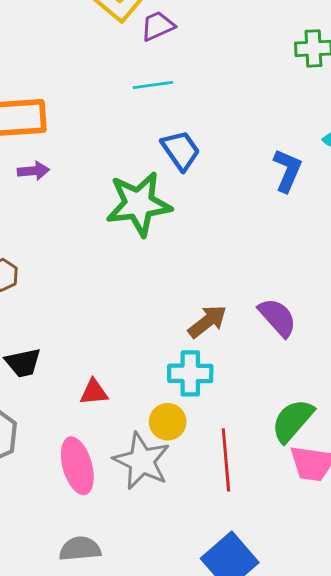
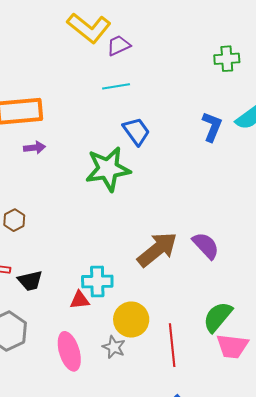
blue L-shape: (287, 170) -> (212, 127), moved
brown arrow: (207, 322) -> (157, 249), size x1.5
cyan cross: (190, 373) -> (97, 281), moved
yellow circle: (168, 422) -> (131, 320), size x1.4
gray star: (142, 461) -> (114, 347), size x0.6

